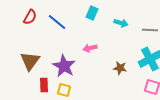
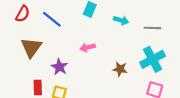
brown triangle: (30, 61) -> (31, 47), moved
purple star: (64, 66) -> (59, 67), size x0.7

